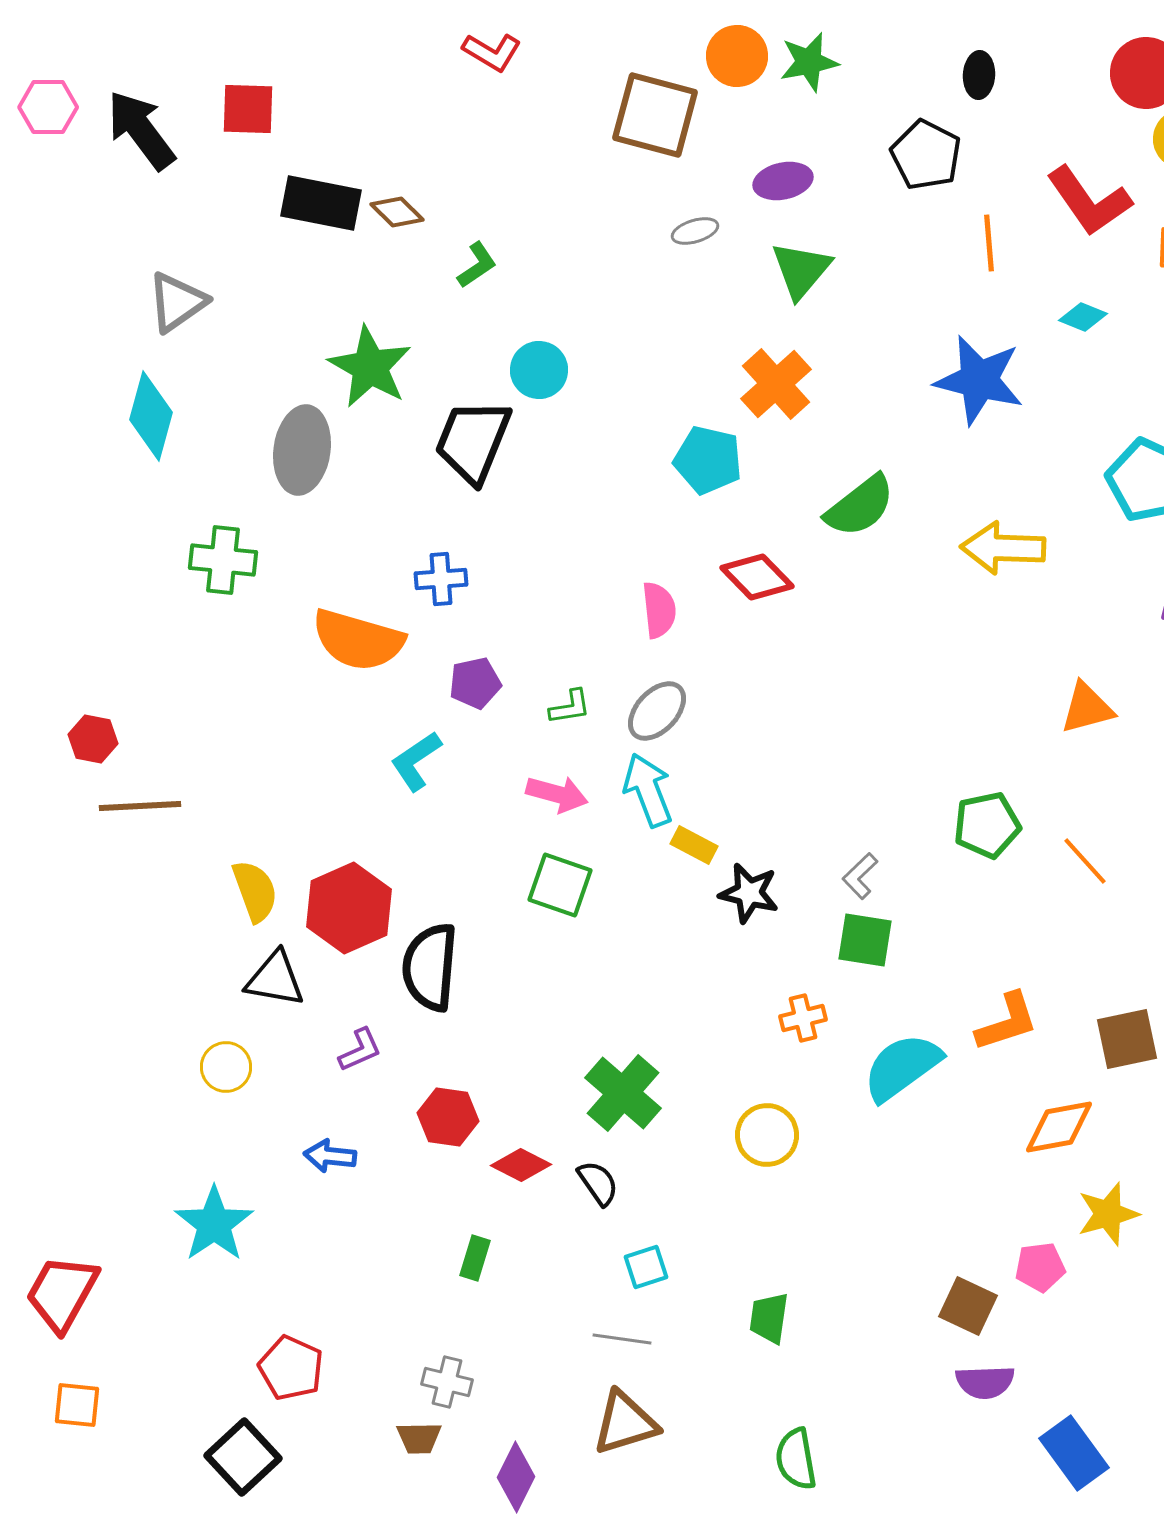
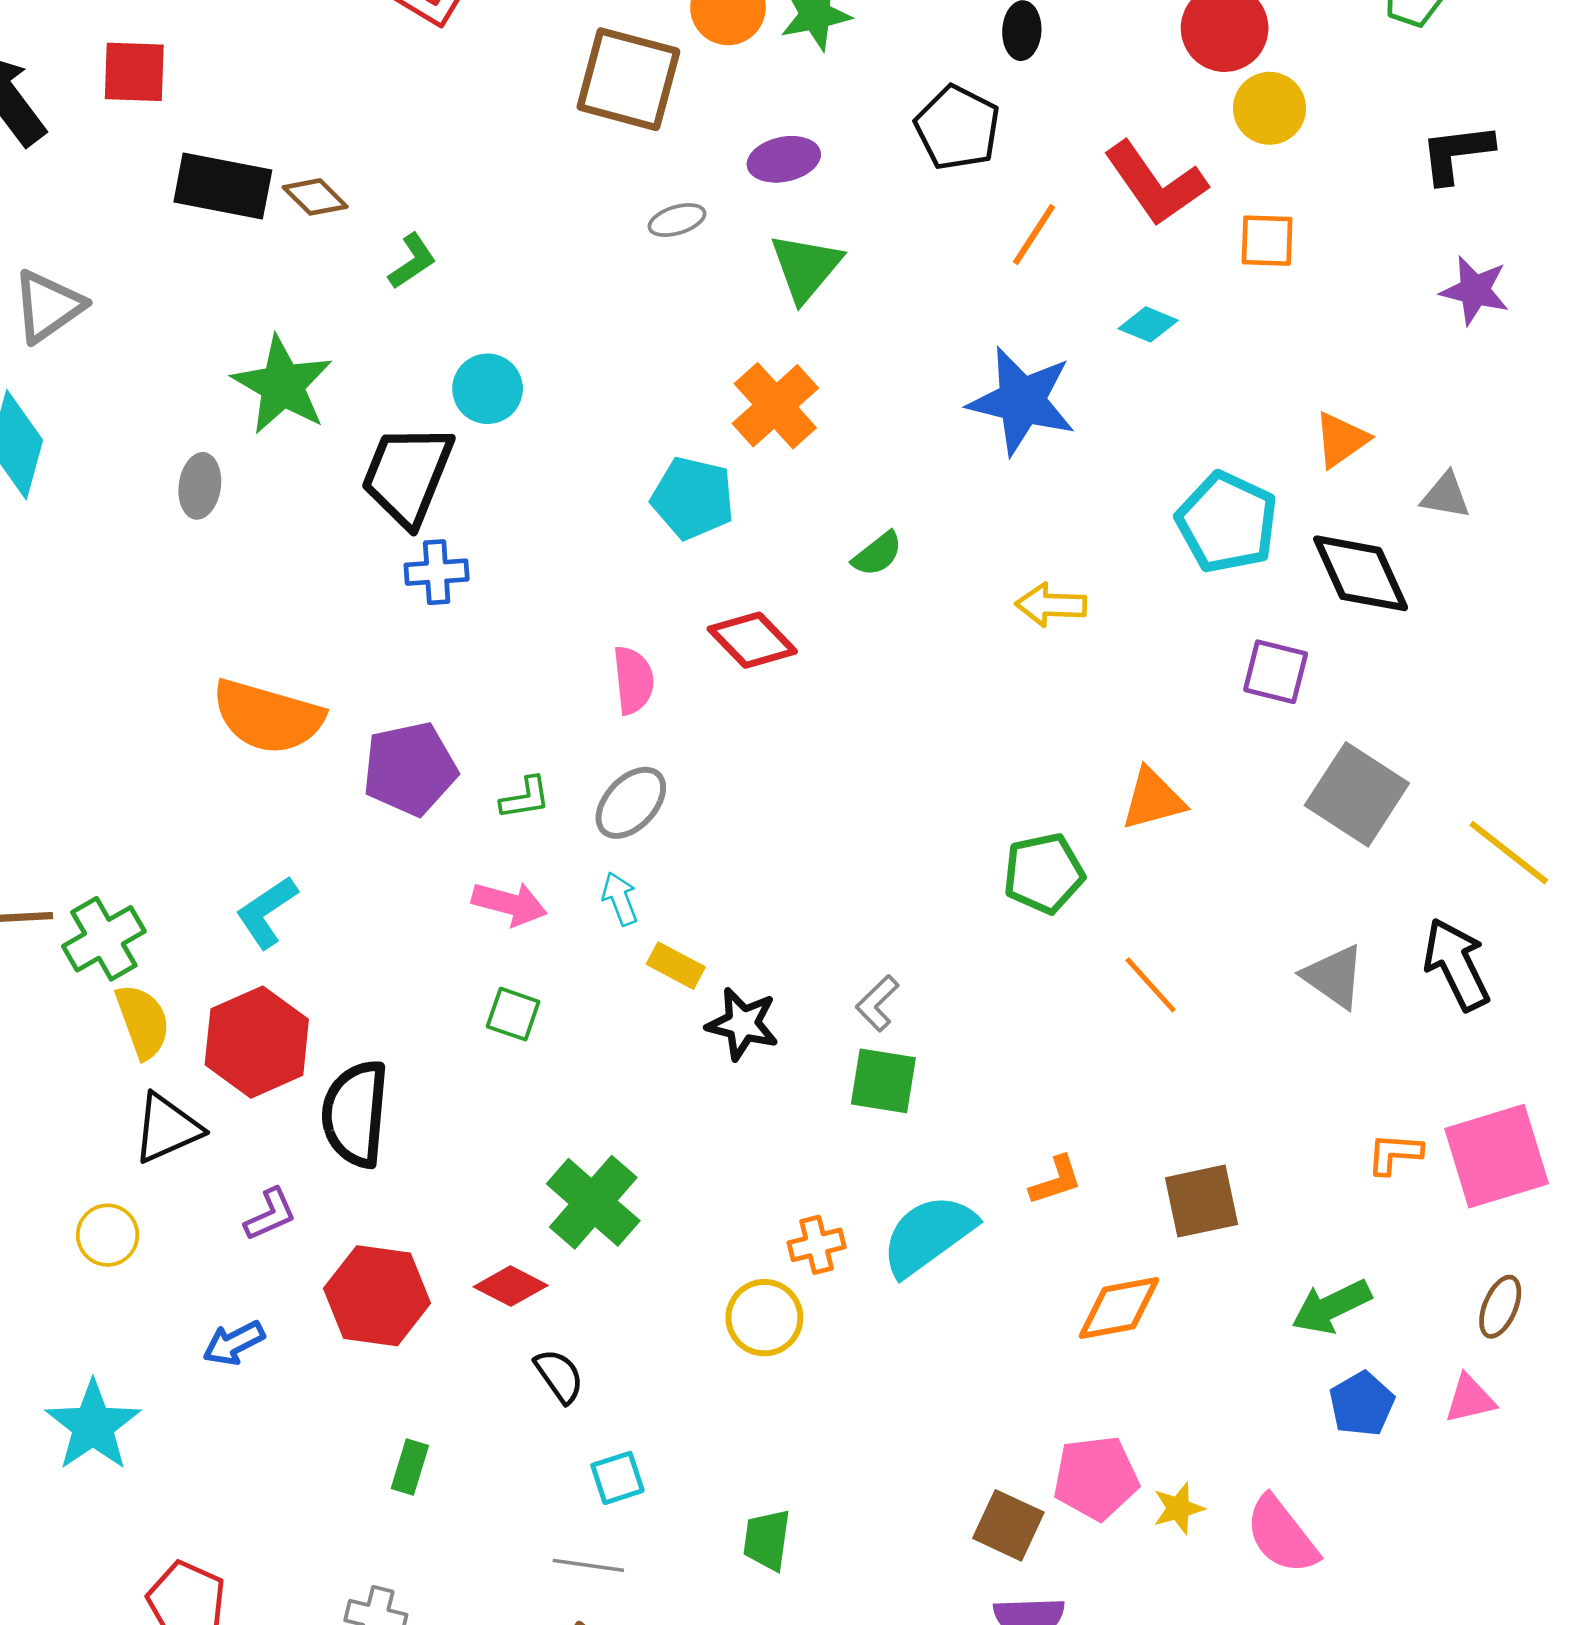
orange line: (989, 243) -> (1034, 235), turned 38
gray ellipse: (302, 450) -> (200, 486), size x0.6
green semicircle: (860, 506) -> (877, 554), size x0.6
yellow arrow: (1003, 548) -> (1051, 605), size x0.7
green cross: (223, 560) -> (104, 939), moved, turned -36
blue cross: (441, 579) -> (437, 572), moved
purple pentagon: (475, 683) -> (410, 769), size x1.5
cyan L-shape: (416, 761) -> (267, 912), moved
cyan arrow: (648, 790) -> (620, 899), size x0.6
green pentagon: (987, 825) -> (1044, 873), moved
green square: (560, 885) -> (513, 1014), size x0.7
black triangle: (275, 979) -> (167, 1128), turned -34
orange cross: (803, 1018) -> (817, 1245), moved
orange L-shape: (1007, 1022) -> (1056, 1180), size x0.7
green cross: (623, 1093) -> (593, 1202), moved
red hexagon: (448, 1117) -> (377, 1296), size x1.4
blue arrow: (330, 1156) -> (234, 1343), turned -33
red diamond: (521, 1165) -> (511, 1286), moved
yellow star: (1108, 1214) -> (1178, 1508), moved, size x0.7
pink pentagon: (1040, 1267) -> (1096, 1478), size x1.4

